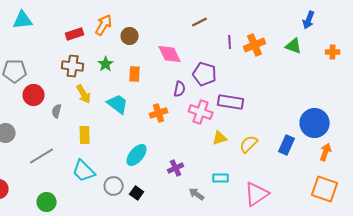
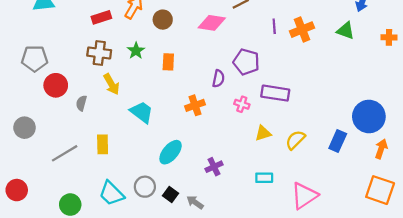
pink diamond: (170, 54) -> (212, 23), moved, turned -55
cyan trapezoid: (118, 104) -> (142, 112), moved
pink cross: (201, 112) -> (242, 104), size x0.6
yellow rectangle: (85, 135) -> (103, 144), moved
cyan trapezoid: (84, 171) -> (111, 193), moved
gray arrow: (197, 194) -> (195, 202), moved

